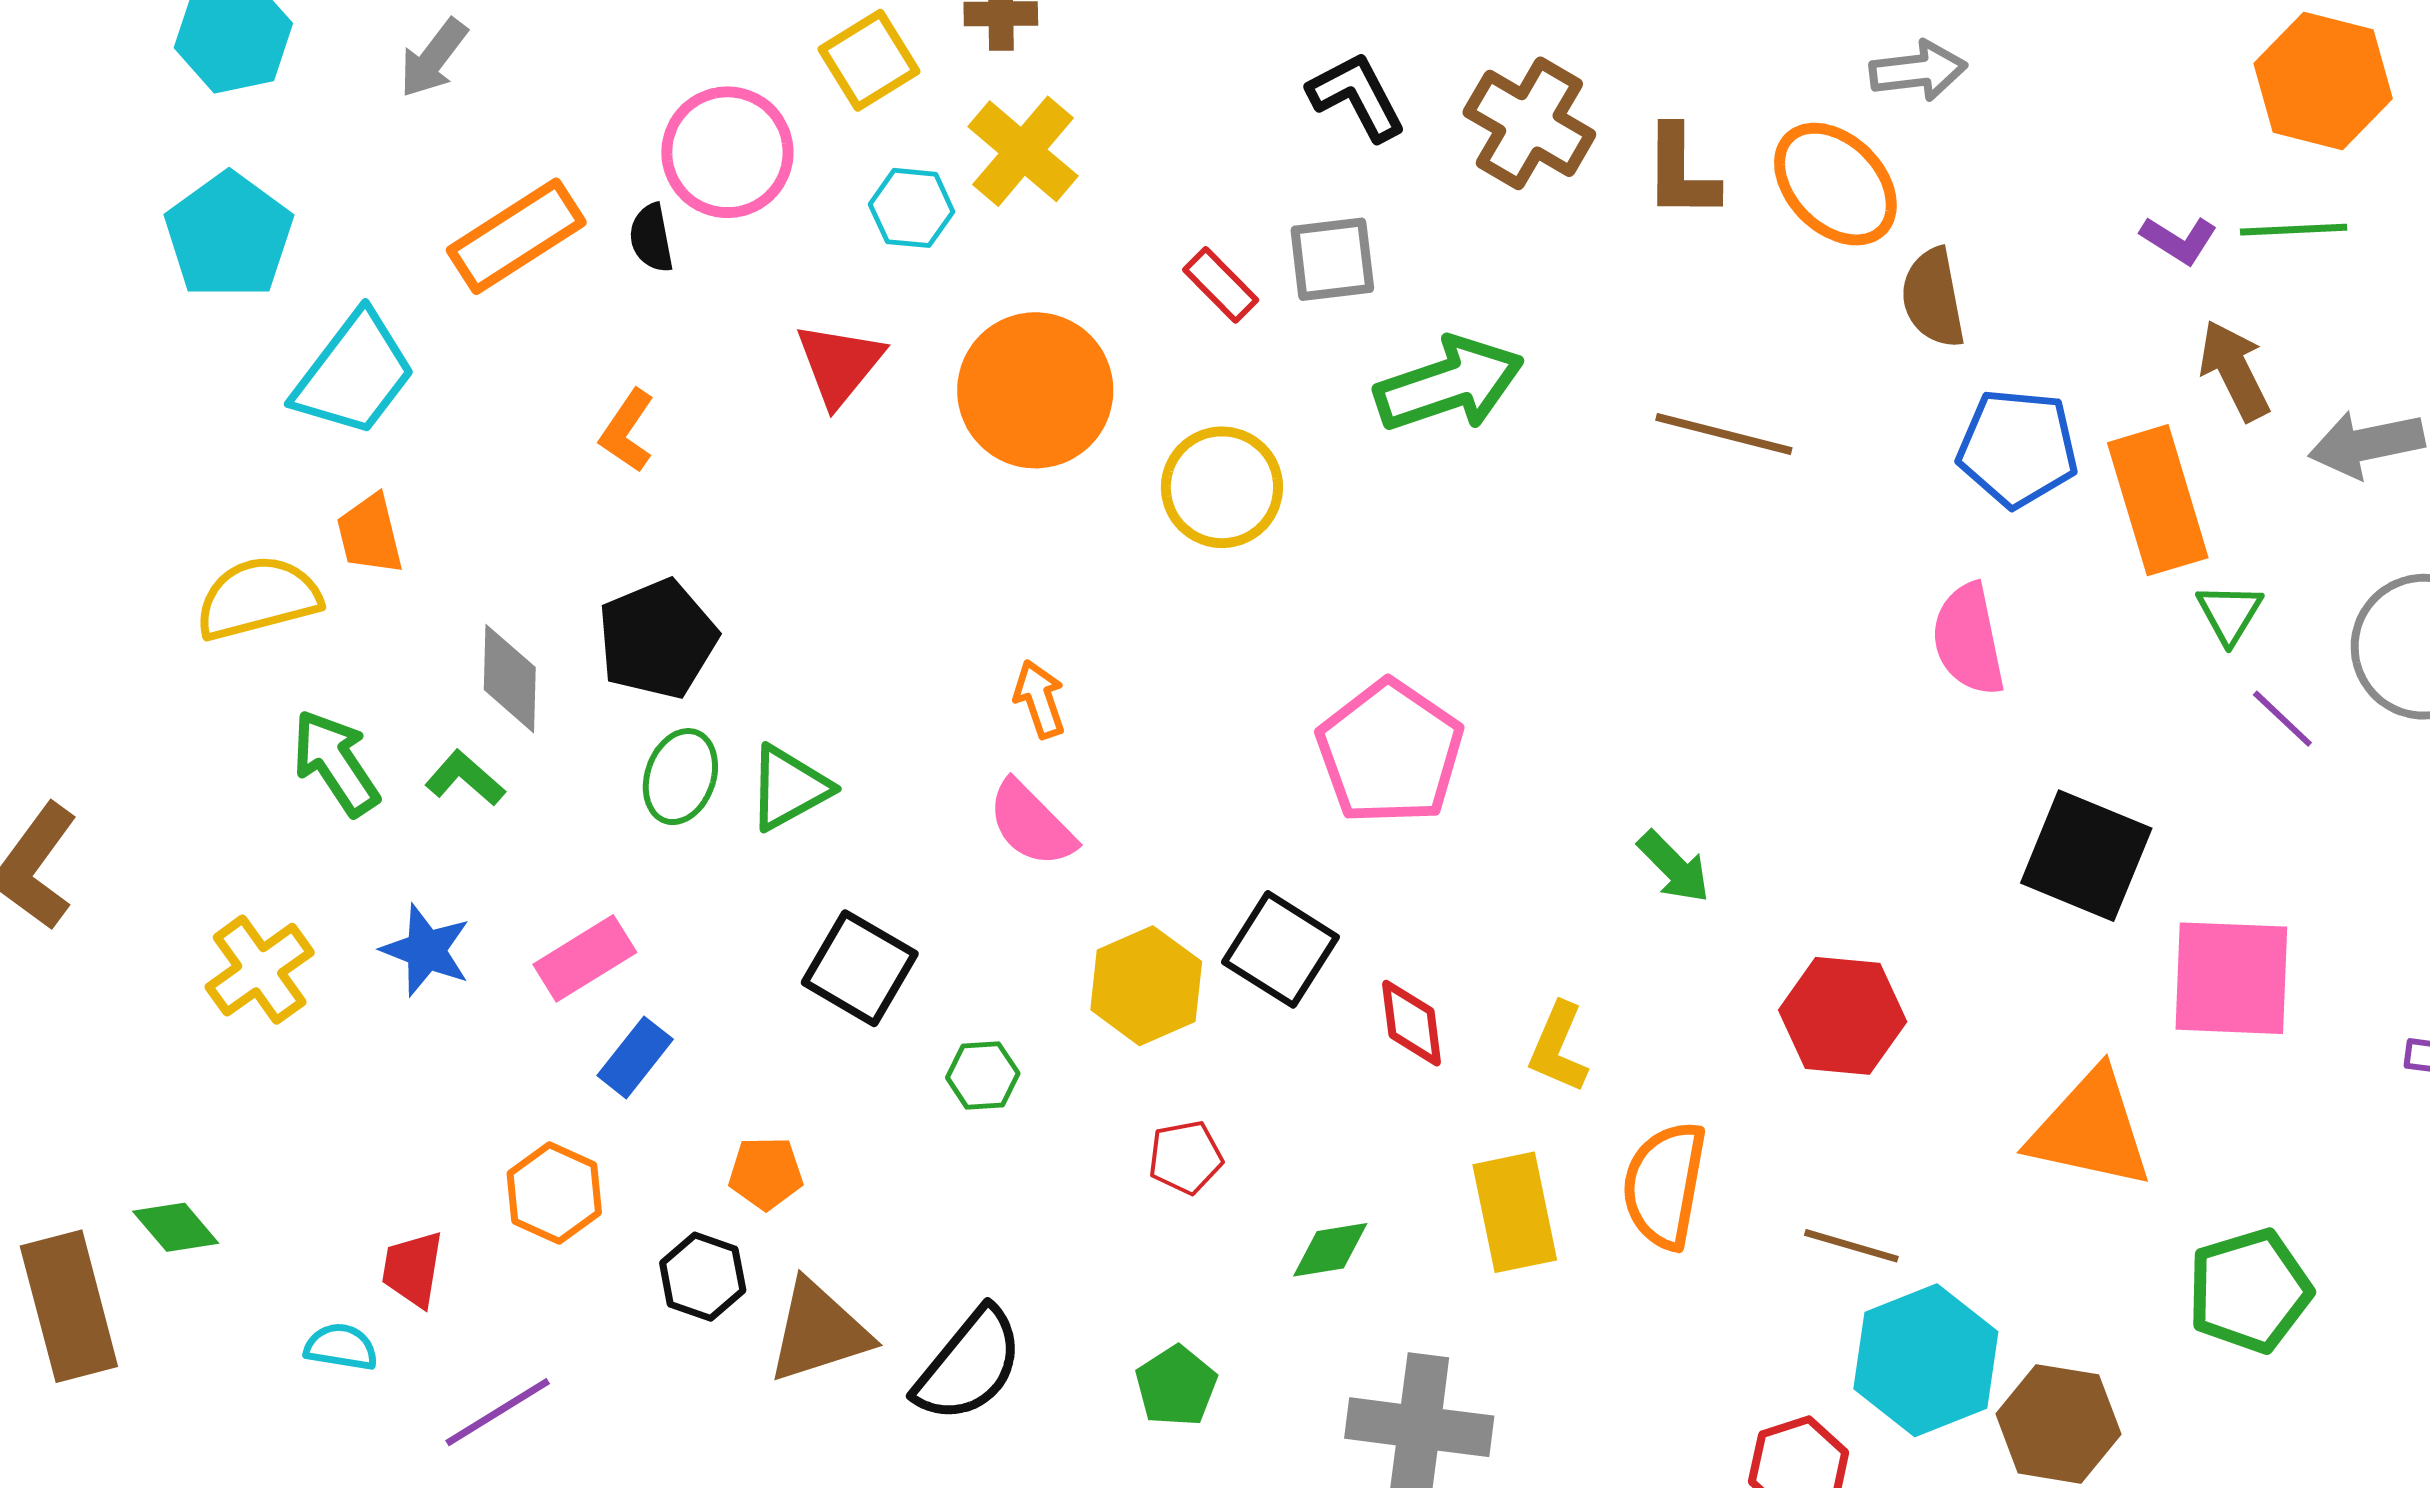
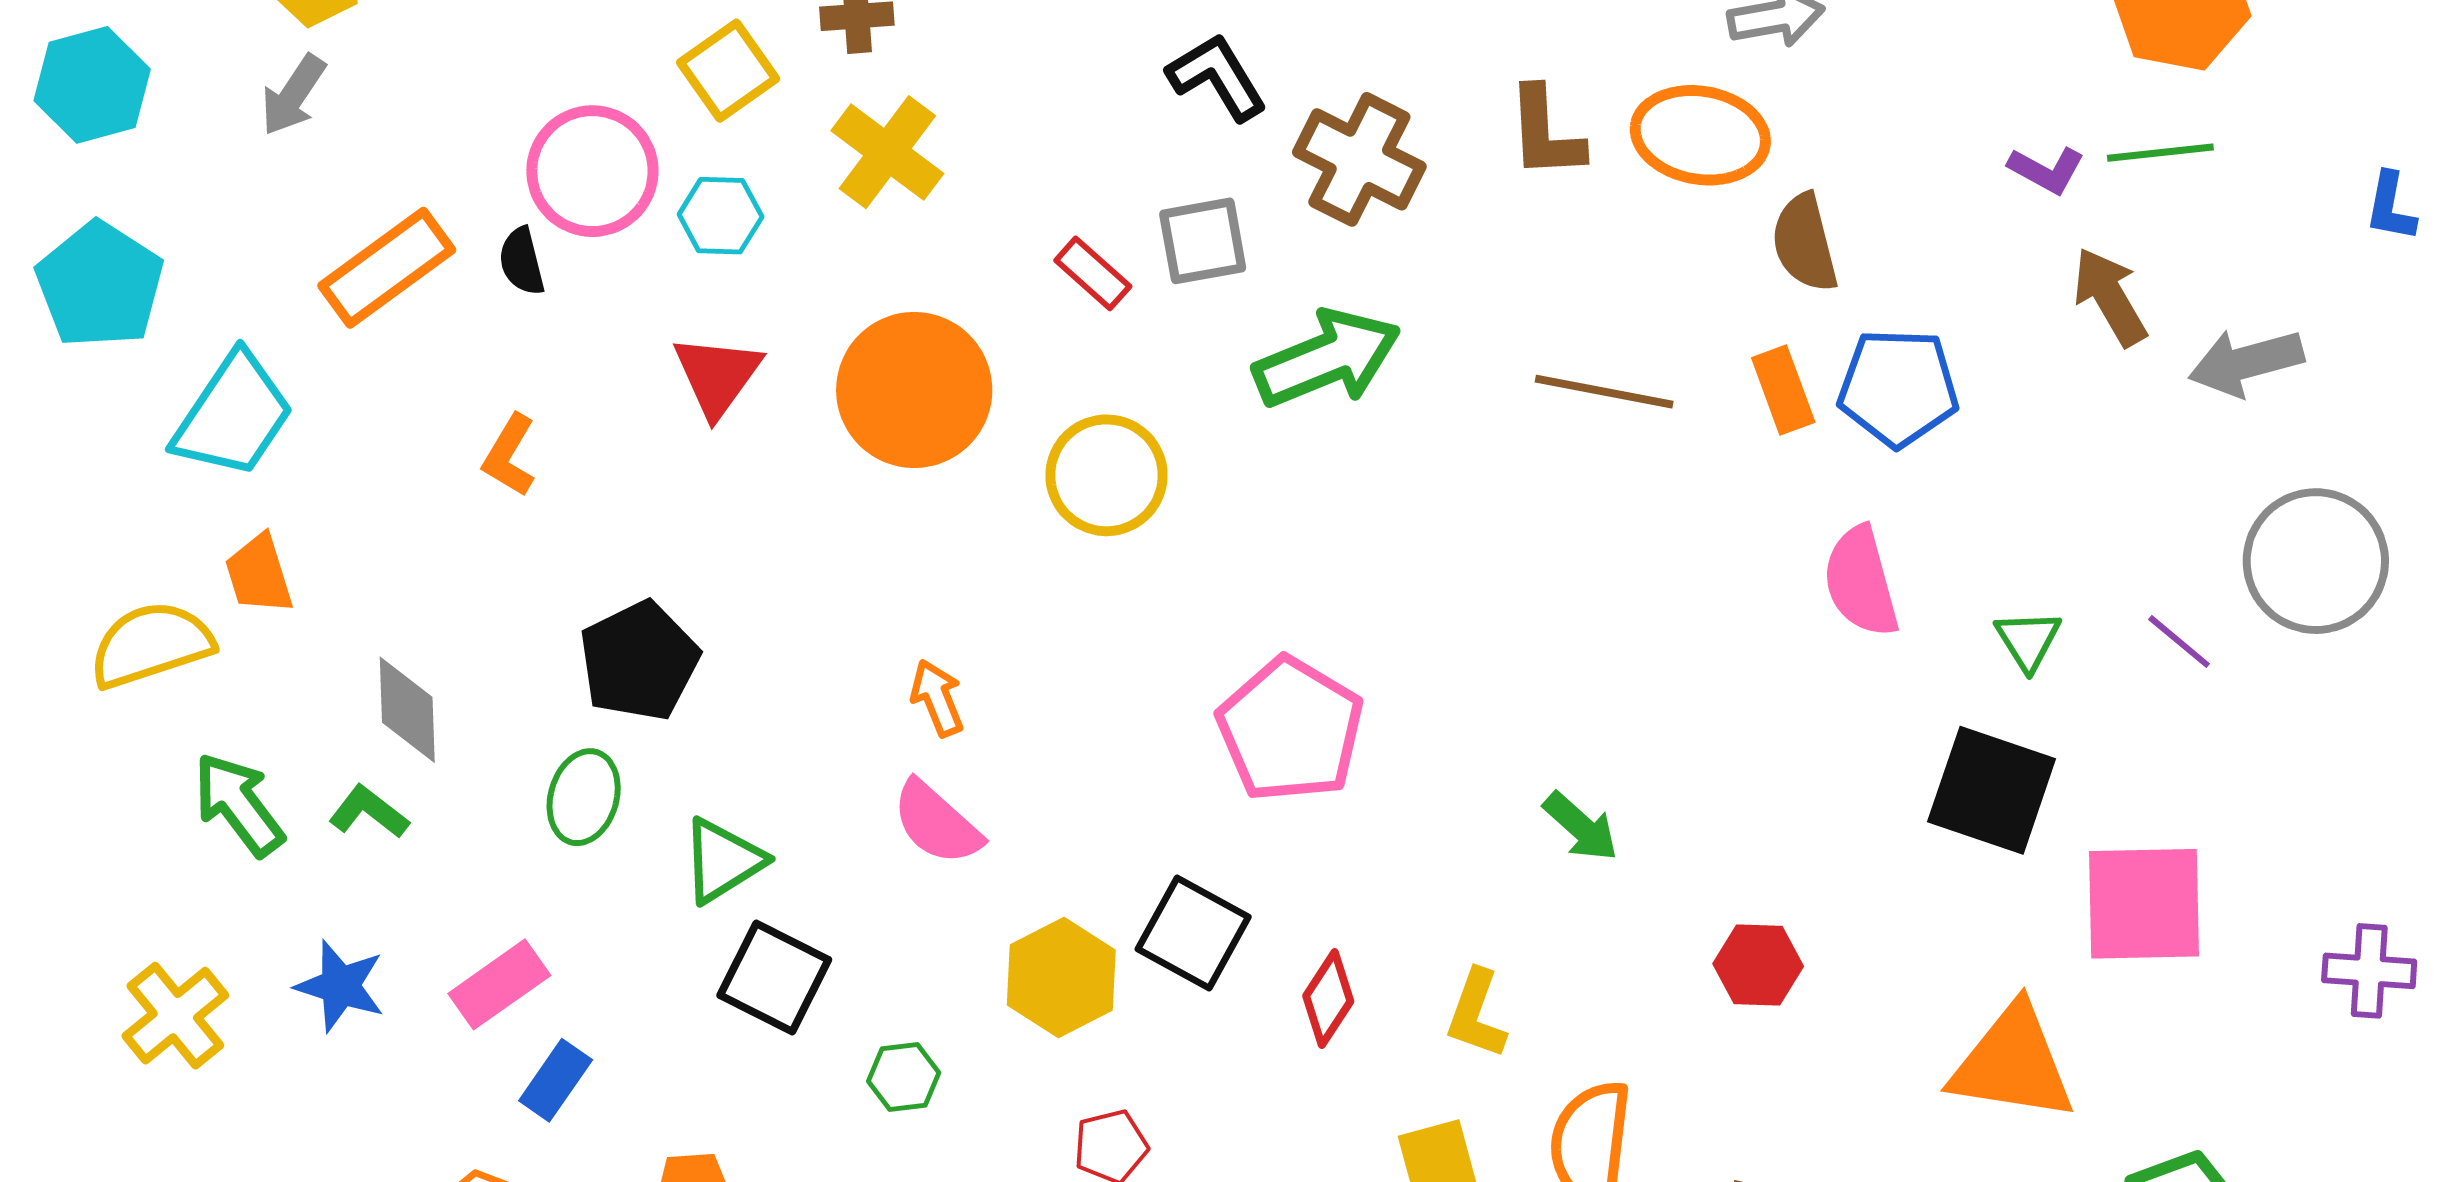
brown cross: (1529, 123) -> (1359, 159), moved
orange ellipse: (1835, 184) -> (1700, 135), turned -32
cyan hexagon: (912, 208) -> (721, 216), moved
orange rectangle: (2158, 500) -> (1783, 390), moved, size x0.6
green triangle: (2229, 613) -> (2028, 640), moved
black pentagon: (657, 639) -> (639, 661), moved
green triangle: (789, 788) -> (723, 861), moved
red hexagon: (1843, 1016) -> (1758, 965), size x0.7
red diamond: (1411, 1023) -> (1328, 999), turned 44

